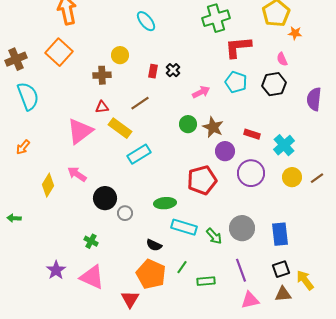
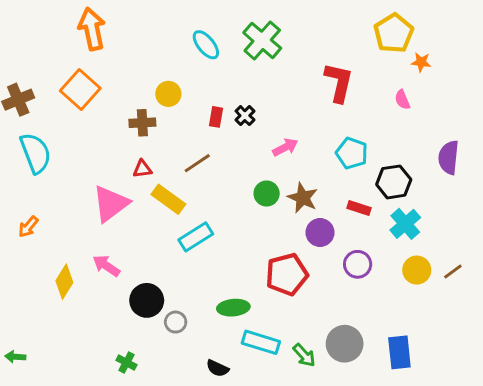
green cross: (216, 18) -> (262, 40), moved, turned -32
red L-shape: (238, 47) -> (339, 82), turned 108
cyan pentagon: (236, 82) -> (352, 153), moved
black hexagon: (274, 84) -> (394, 182), moved
purple circle: (251, 173) -> (358, 264), size x0.7
green arrow: (14, 218) -> (15, 357), moved

